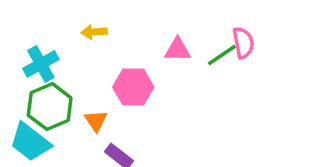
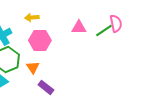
pink hexagon: (133, 87) -> (40, 40), moved

